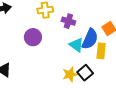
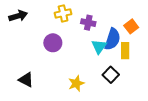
cyan triangle: (76, 45) -> (99, 47), turned 35
yellow star: (70, 74) -> (76, 83), moved

